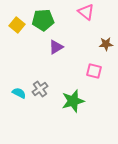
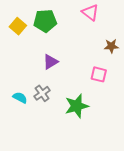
purple triangle: (56, 47) -> (50, 62), moved

